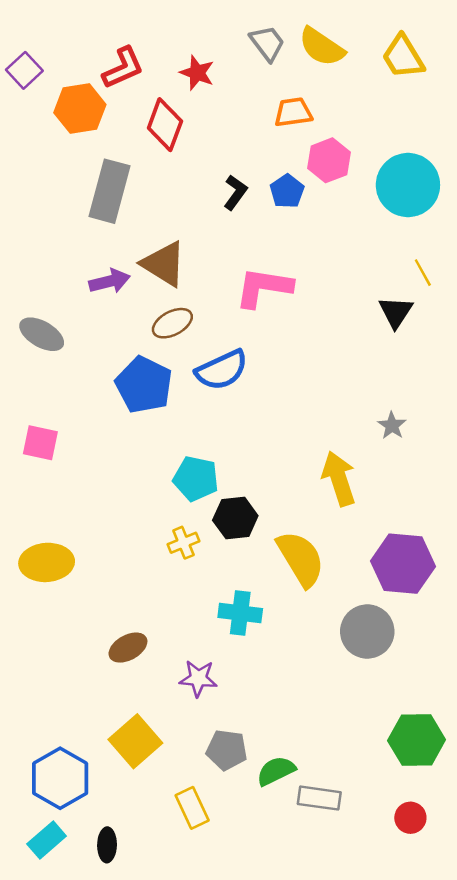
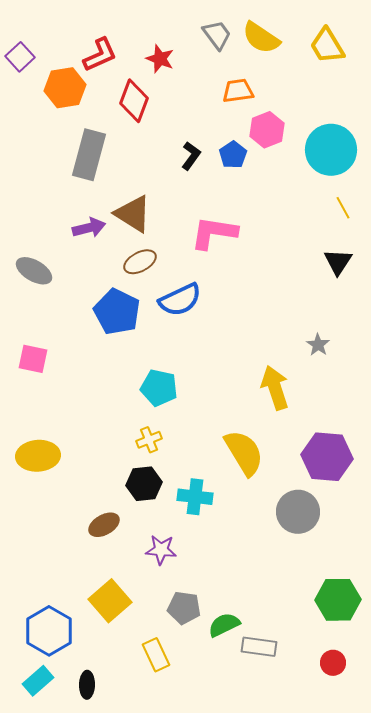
yellow line: (423, 273) -> (343, 208), moved
black triangle: (396, 312) -> (338, 262), moved
black hexagon: (235, 518) -> (144, 484), moved

